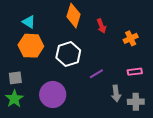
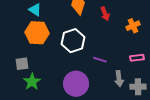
purple line: (96, 74) -> (100, 60), turned 48
purple circle: (53, 94) -> (76, 84), moved
green star: (14, 99) -> (32, 82), moved

